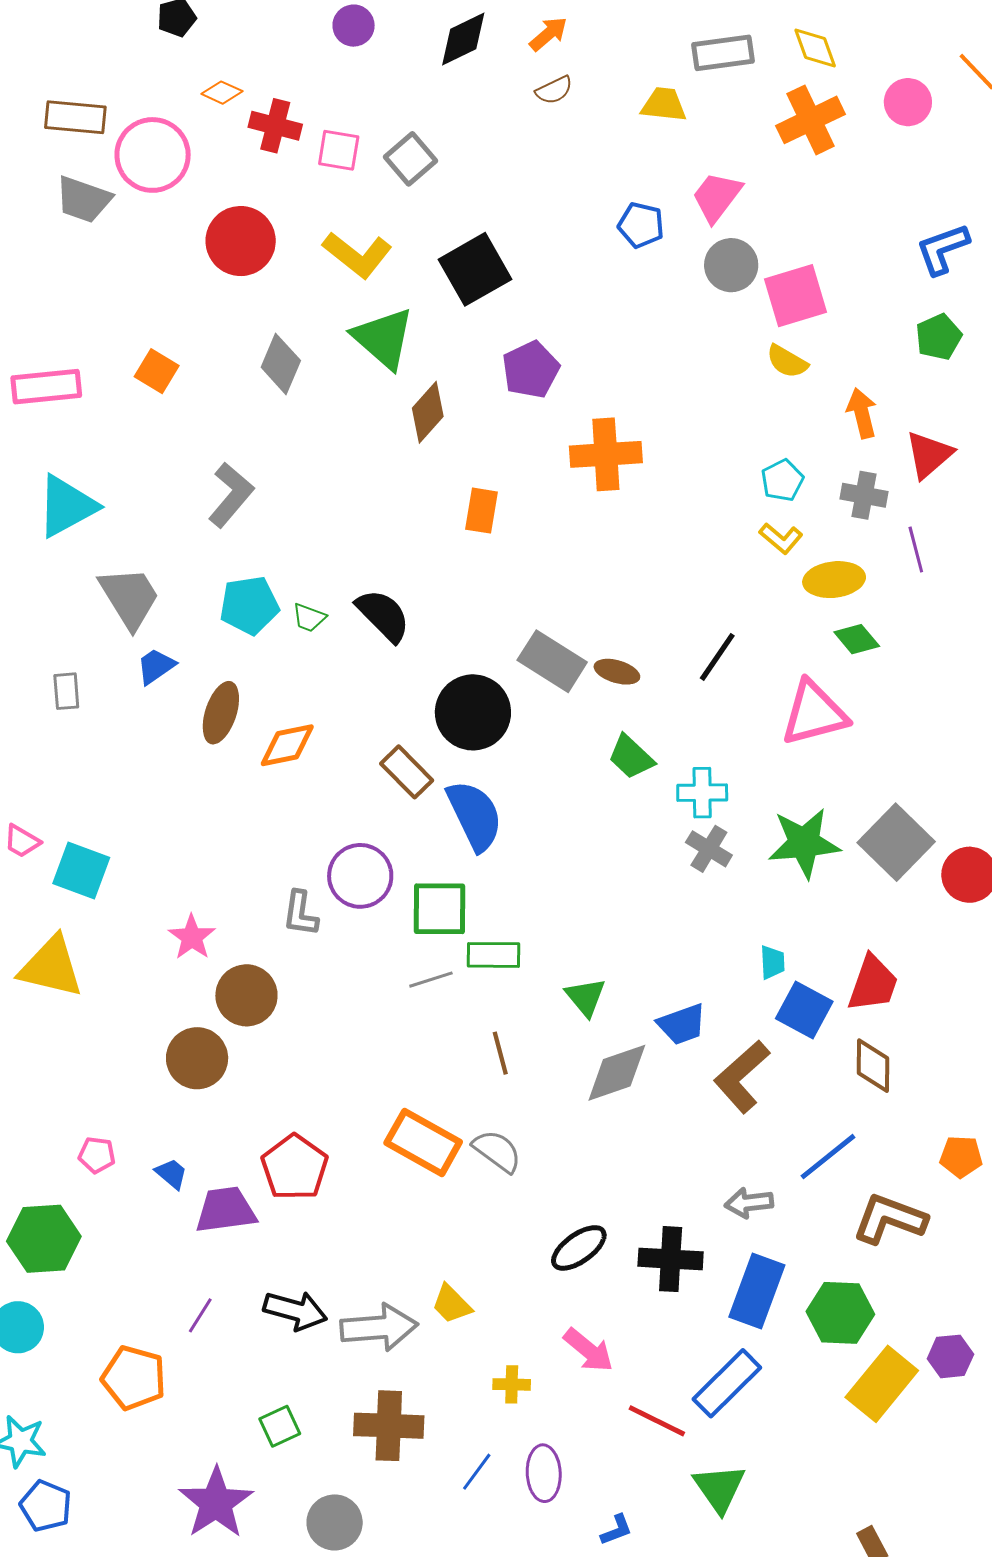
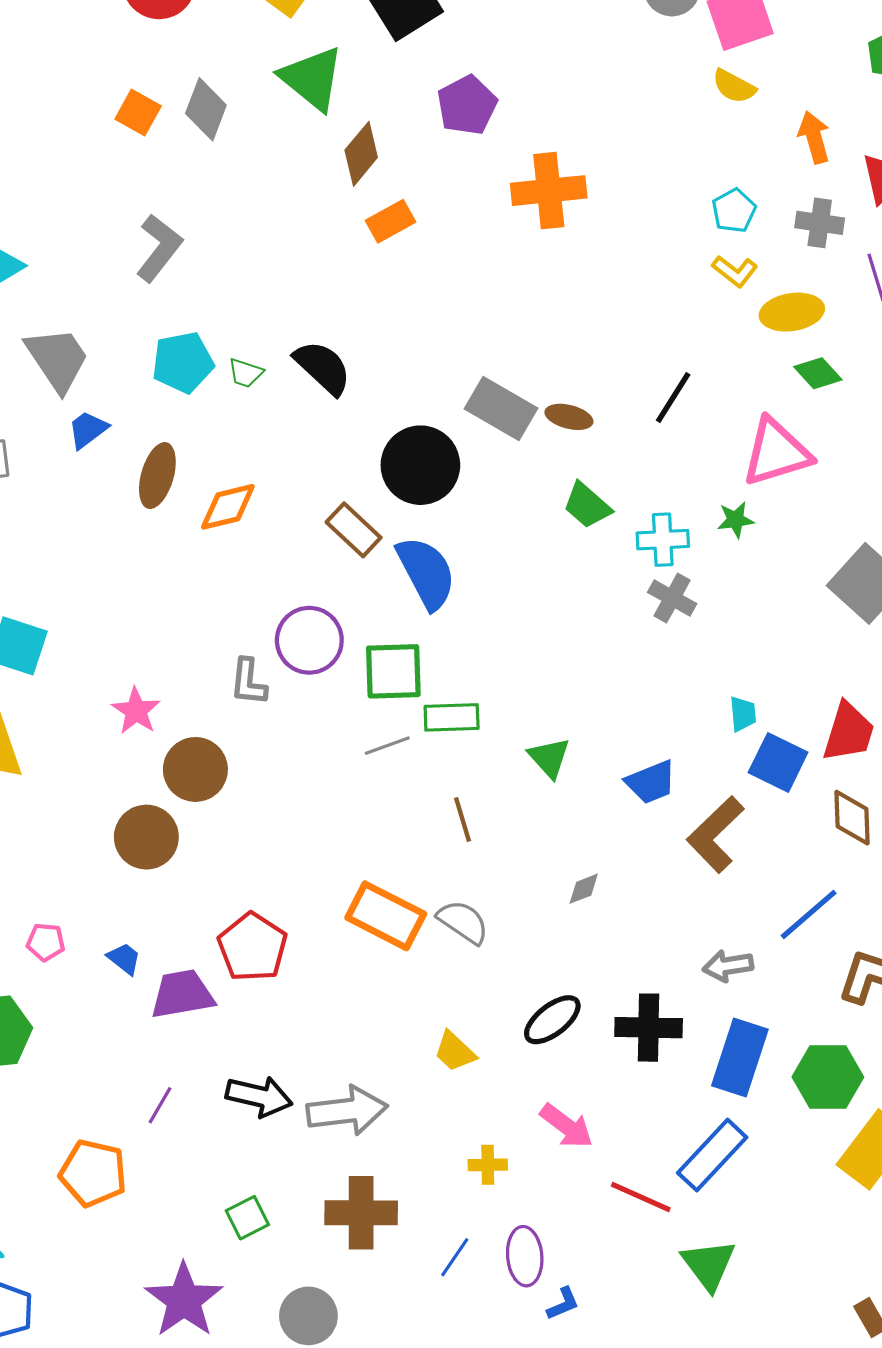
orange square: (157, 371) -> (138, 112), moved
orange rectangle: (482, 511) -> (390, 221), moved, turned 54
green star: (804, 843) -> (736, 520), moved, size x0.5
gray diamond: (617, 1073) -> (584, 889), moved, size x0.5
yellow trapezoid: (452, 1304) -> (455, 1052), moved
blue L-shape: (616, 1530) -> (563, 1304), moved

